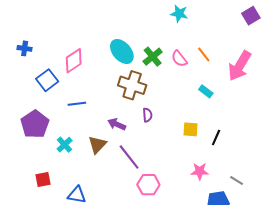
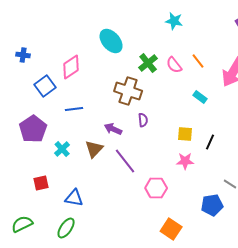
cyan ellipse: (122, 51) -> (111, 41), moved
pink star: (200, 171) -> (185, 161), moved
pink hexagon: (148, 185) -> (156, 188), moved

